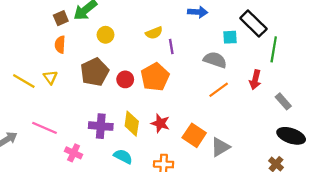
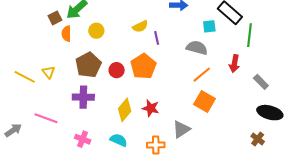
orange semicircle: (60, 45) -> (66, 34), moved
yellow diamond: (132, 124) -> (125, 110), turned 35
purple cross: (101, 126) -> (83, 97), moved
orange square: (194, 135) -> (205, 102), moved
gray triangle: (220, 147) -> (181, 129), moved
pink cross: (74, 153) -> (83, 139), moved

